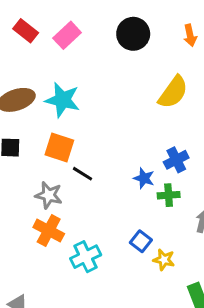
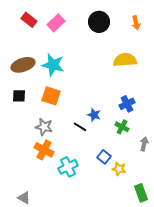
yellow semicircle: (173, 92) -> (125, 60), turned -130
black line: (82, 174) -> (80, 127), moved
blue star: (144, 178) -> (94, 115), moved
green cross: (169, 195) -> (122, 127), turned 32

